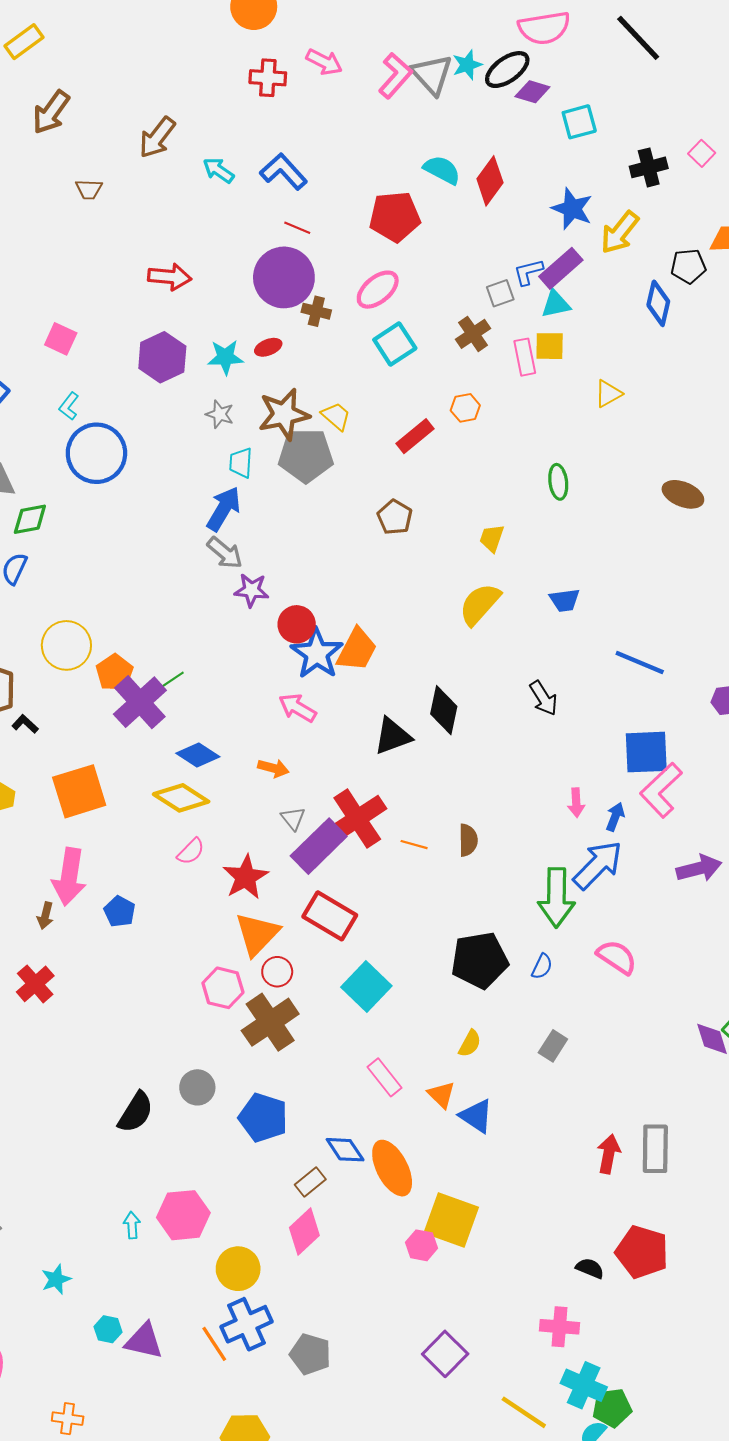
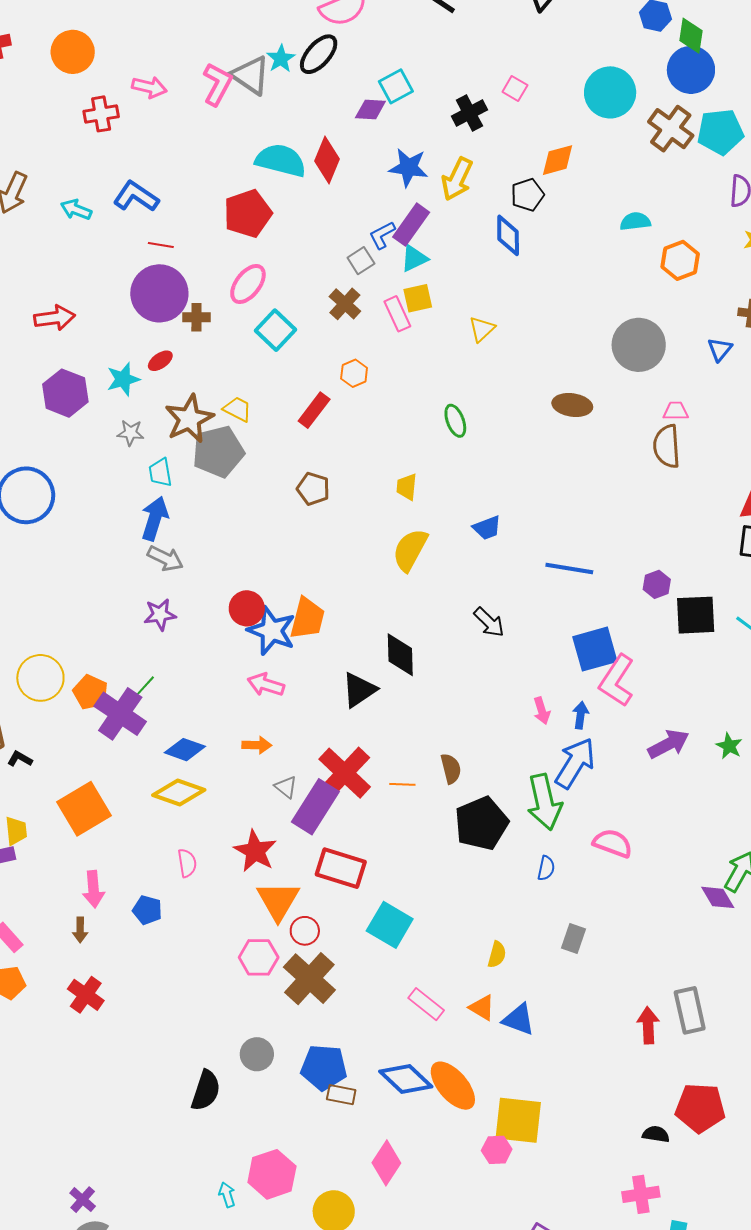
purple diamond: (532, 92) -> (370, 110), moved
cyan semicircle: (442, 170) -> (281, 160), size x1.4
purple star: (251, 590) -> (160, 615), moved
pink semicircle: (191, 851) -> (187, 863), moved, turned -40
pink arrow: (69, 877) -> (93, 889), size x0.7
black pentagon: (480, 960) -> (481, 823), moved
blue diamond: (345, 1150) -> (406, 1079), size x1.4
brown rectangle: (310, 1182) -> (341, 1095), moved, turned 64

